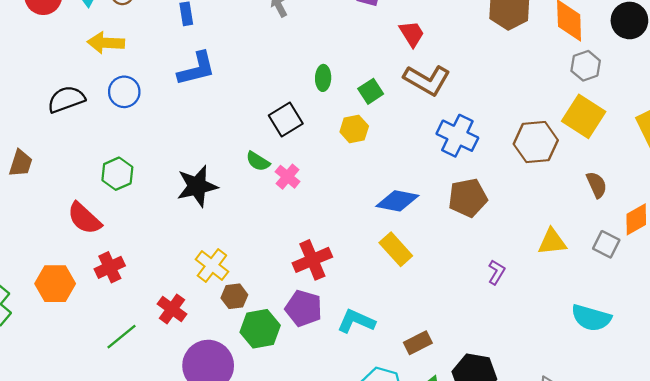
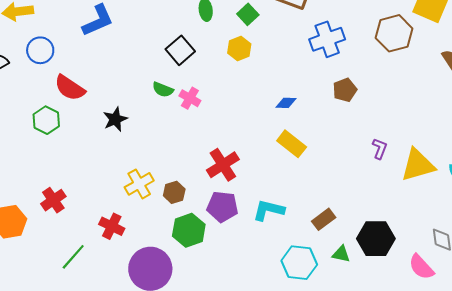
blue cross: (457, 136) -> (327, 39), turned -36
black star: (197, 186) -> (115, 119), size x0.7
brown pentagon: (468, 198) -> (345, 90), size x0.7
blue diamond: (397, 201) -> (286, 103), size x0.6
red semicircle: (84, 218) -> (70, 88), moved
yellow triangle: (552, 242) -> (418, 165), moved, size x1.4
yellow cross: (212, 266) -> (139, 184), turned 32
brown hexagon: (234, 296) -> (174, 192), moved

